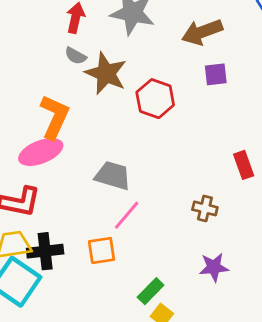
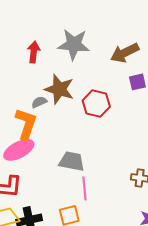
gray semicircle: (75, 56) -> (39, 102), moved, turned 133
pink line: (127, 215) -> (84, 188), turned -40

